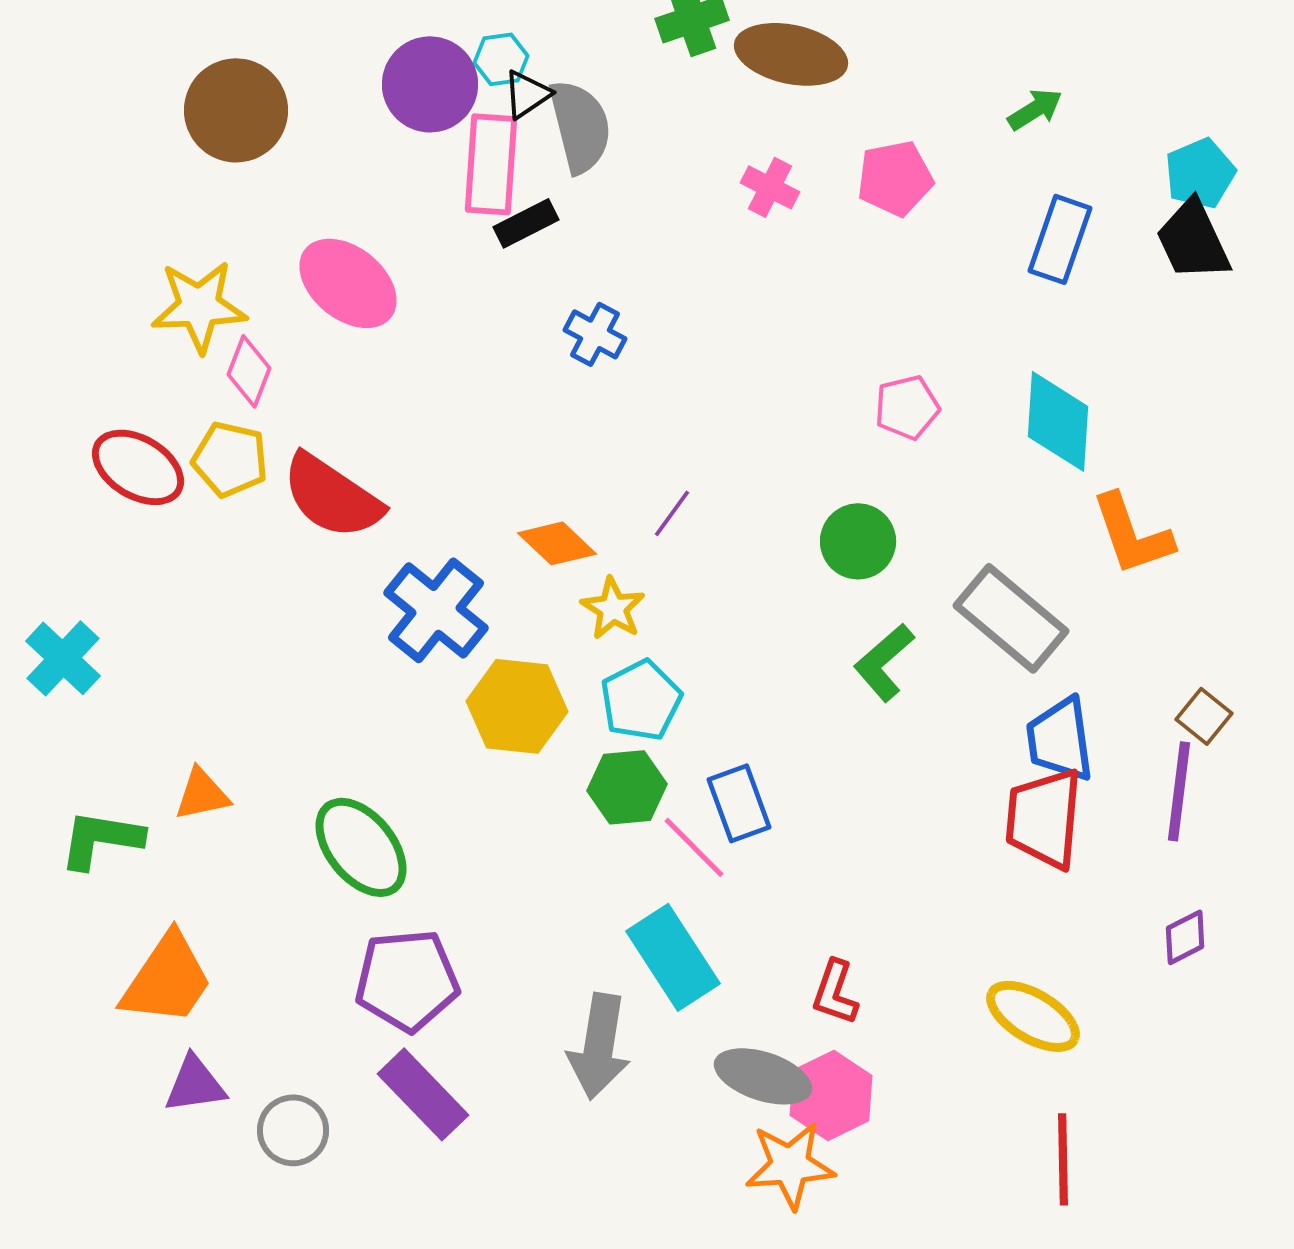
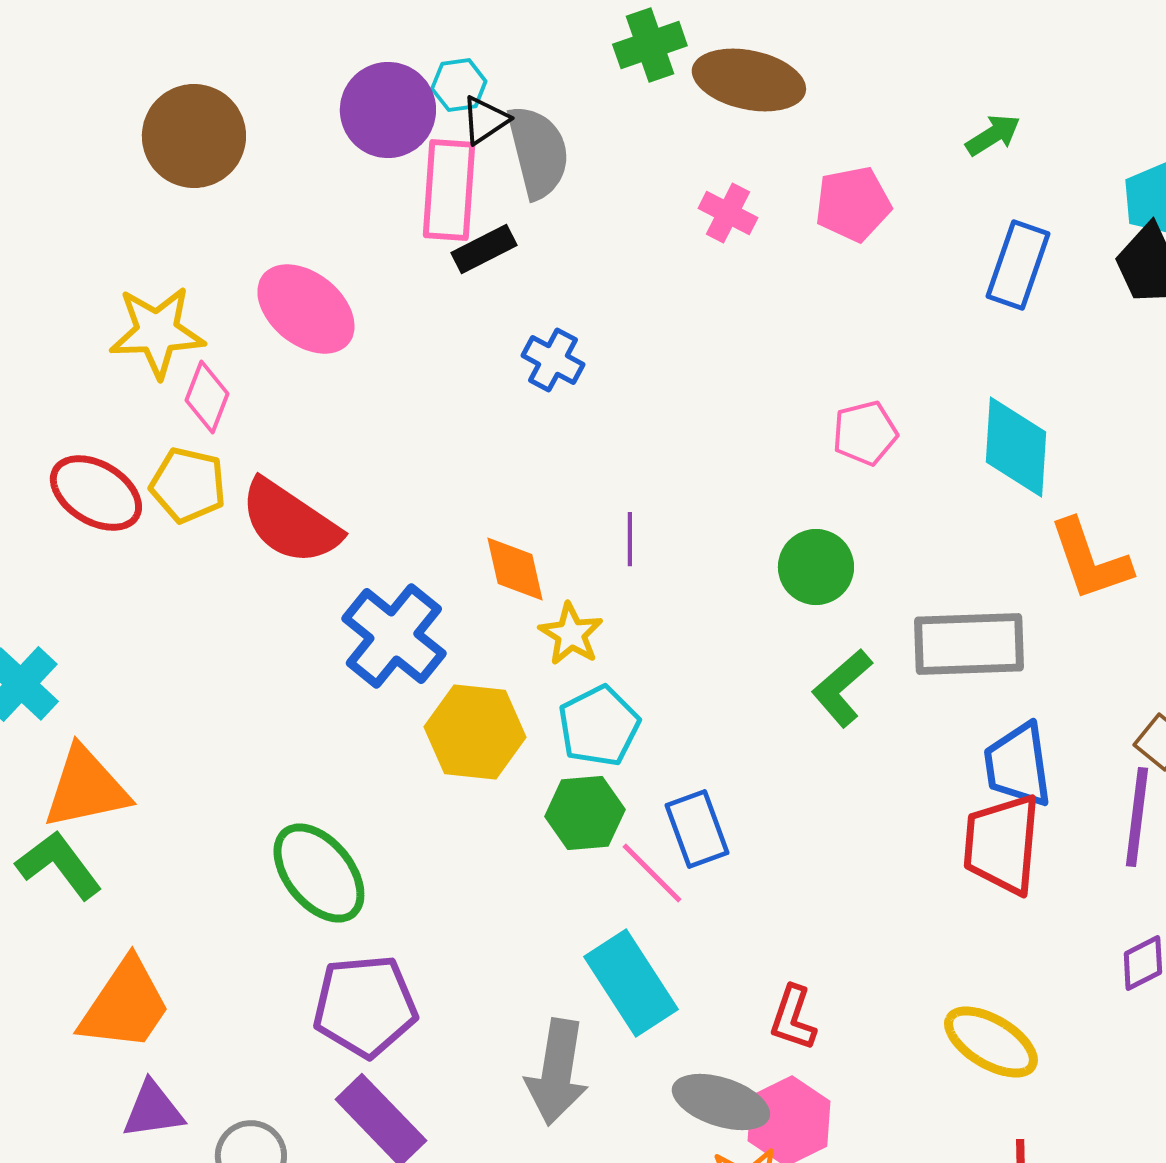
purple line: (672, 513) -> (630, 539), turned -36
orange diamond: (557, 543) -> (515, 569), turned 34
gray rectangle: (1011, 618) -> (969, 644), turned -42
orange triangle: (202, 794) -> (86, 788), moved, size x1.6
green L-shape: (101, 839) -> (59, 865), turned 44

